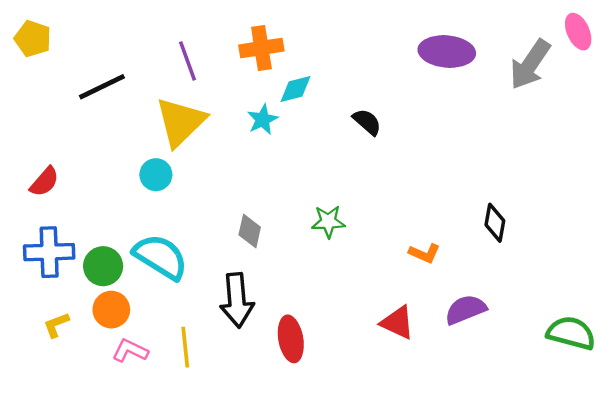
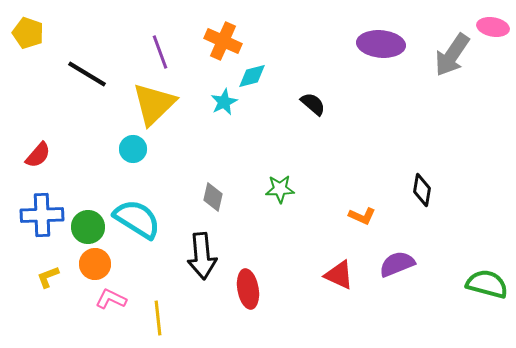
pink ellipse: (578, 32) -> (493, 27), turned -56
orange cross: (261, 48) -> (223, 41), turned 33
black line: (102, 87) -> (87, 74), turned 57
yellow line: (185, 347) -> (158, 318), moved

